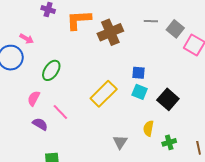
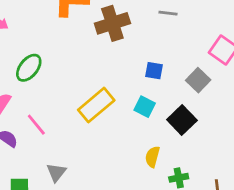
gray square: (175, 29) -> (198, 80), moved
blue square: (139, 73) -> (154, 71), moved
gray triangle: (120, 142) -> (56, 172), moved

